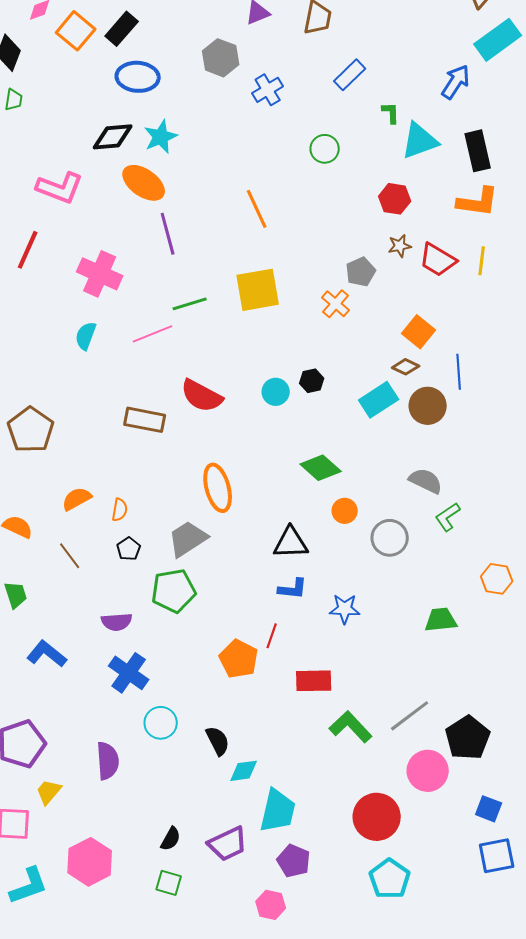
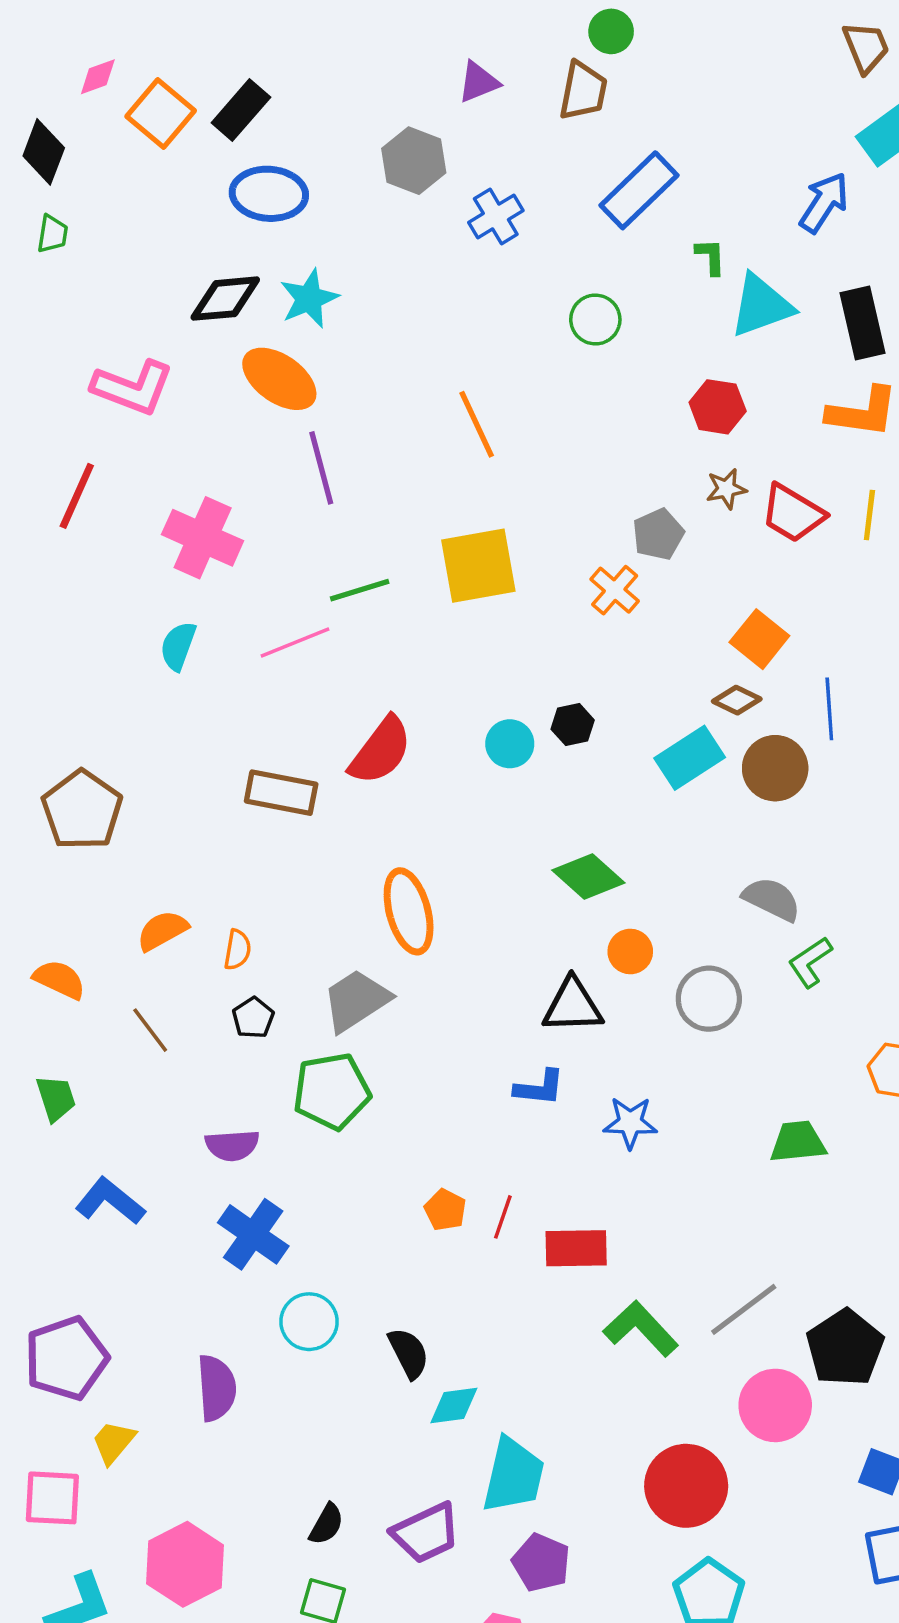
blue rectangle: (350, 75) -> (639, 190), size x1.4
red semicircle: (202, 396) -> (381, 751), turned -81
black triangle: (291, 543) -> (573, 1006), moved
red line: (272, 636) -> (503, 1217), moved
orange pentagon: (239, 659) -> (445, 1210), size x0.6

